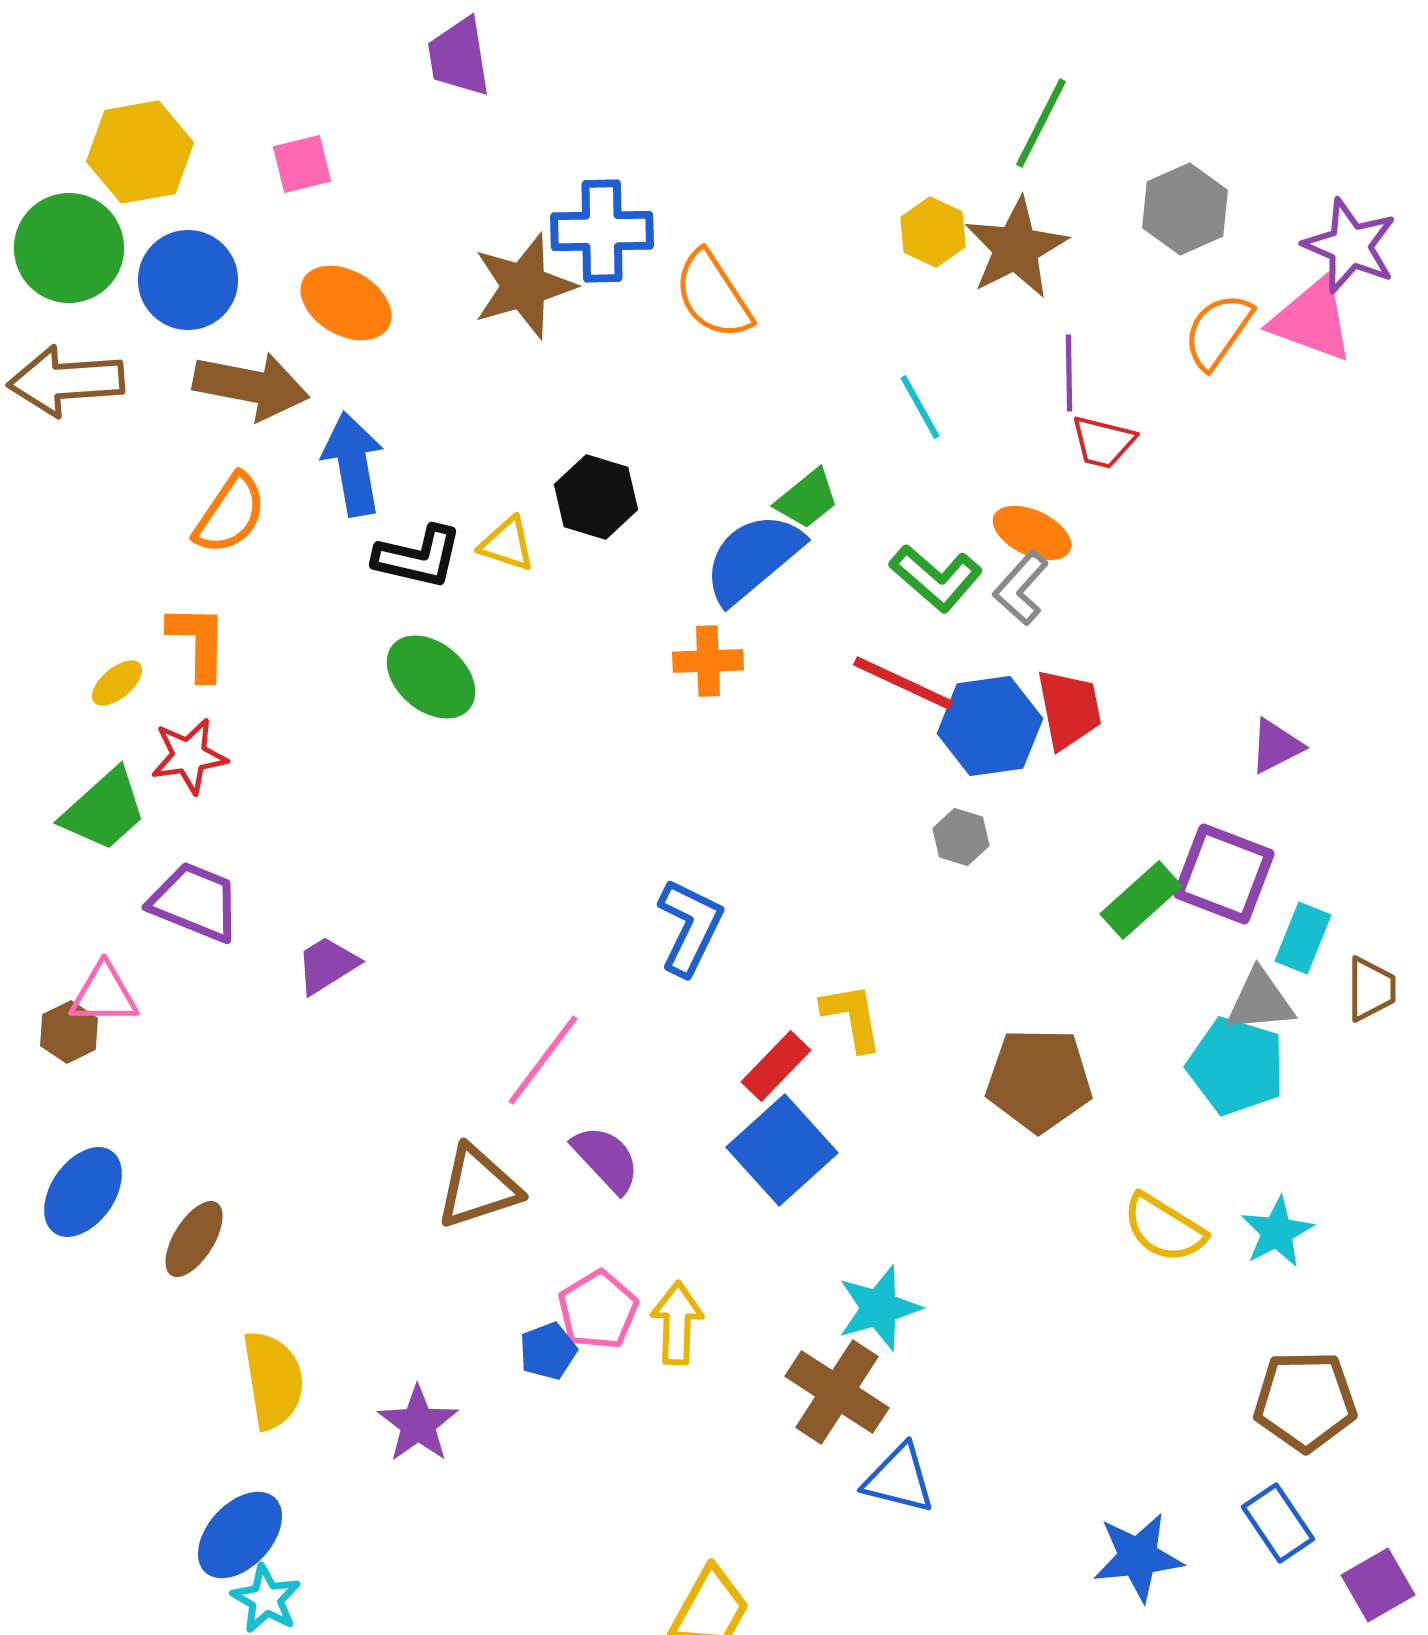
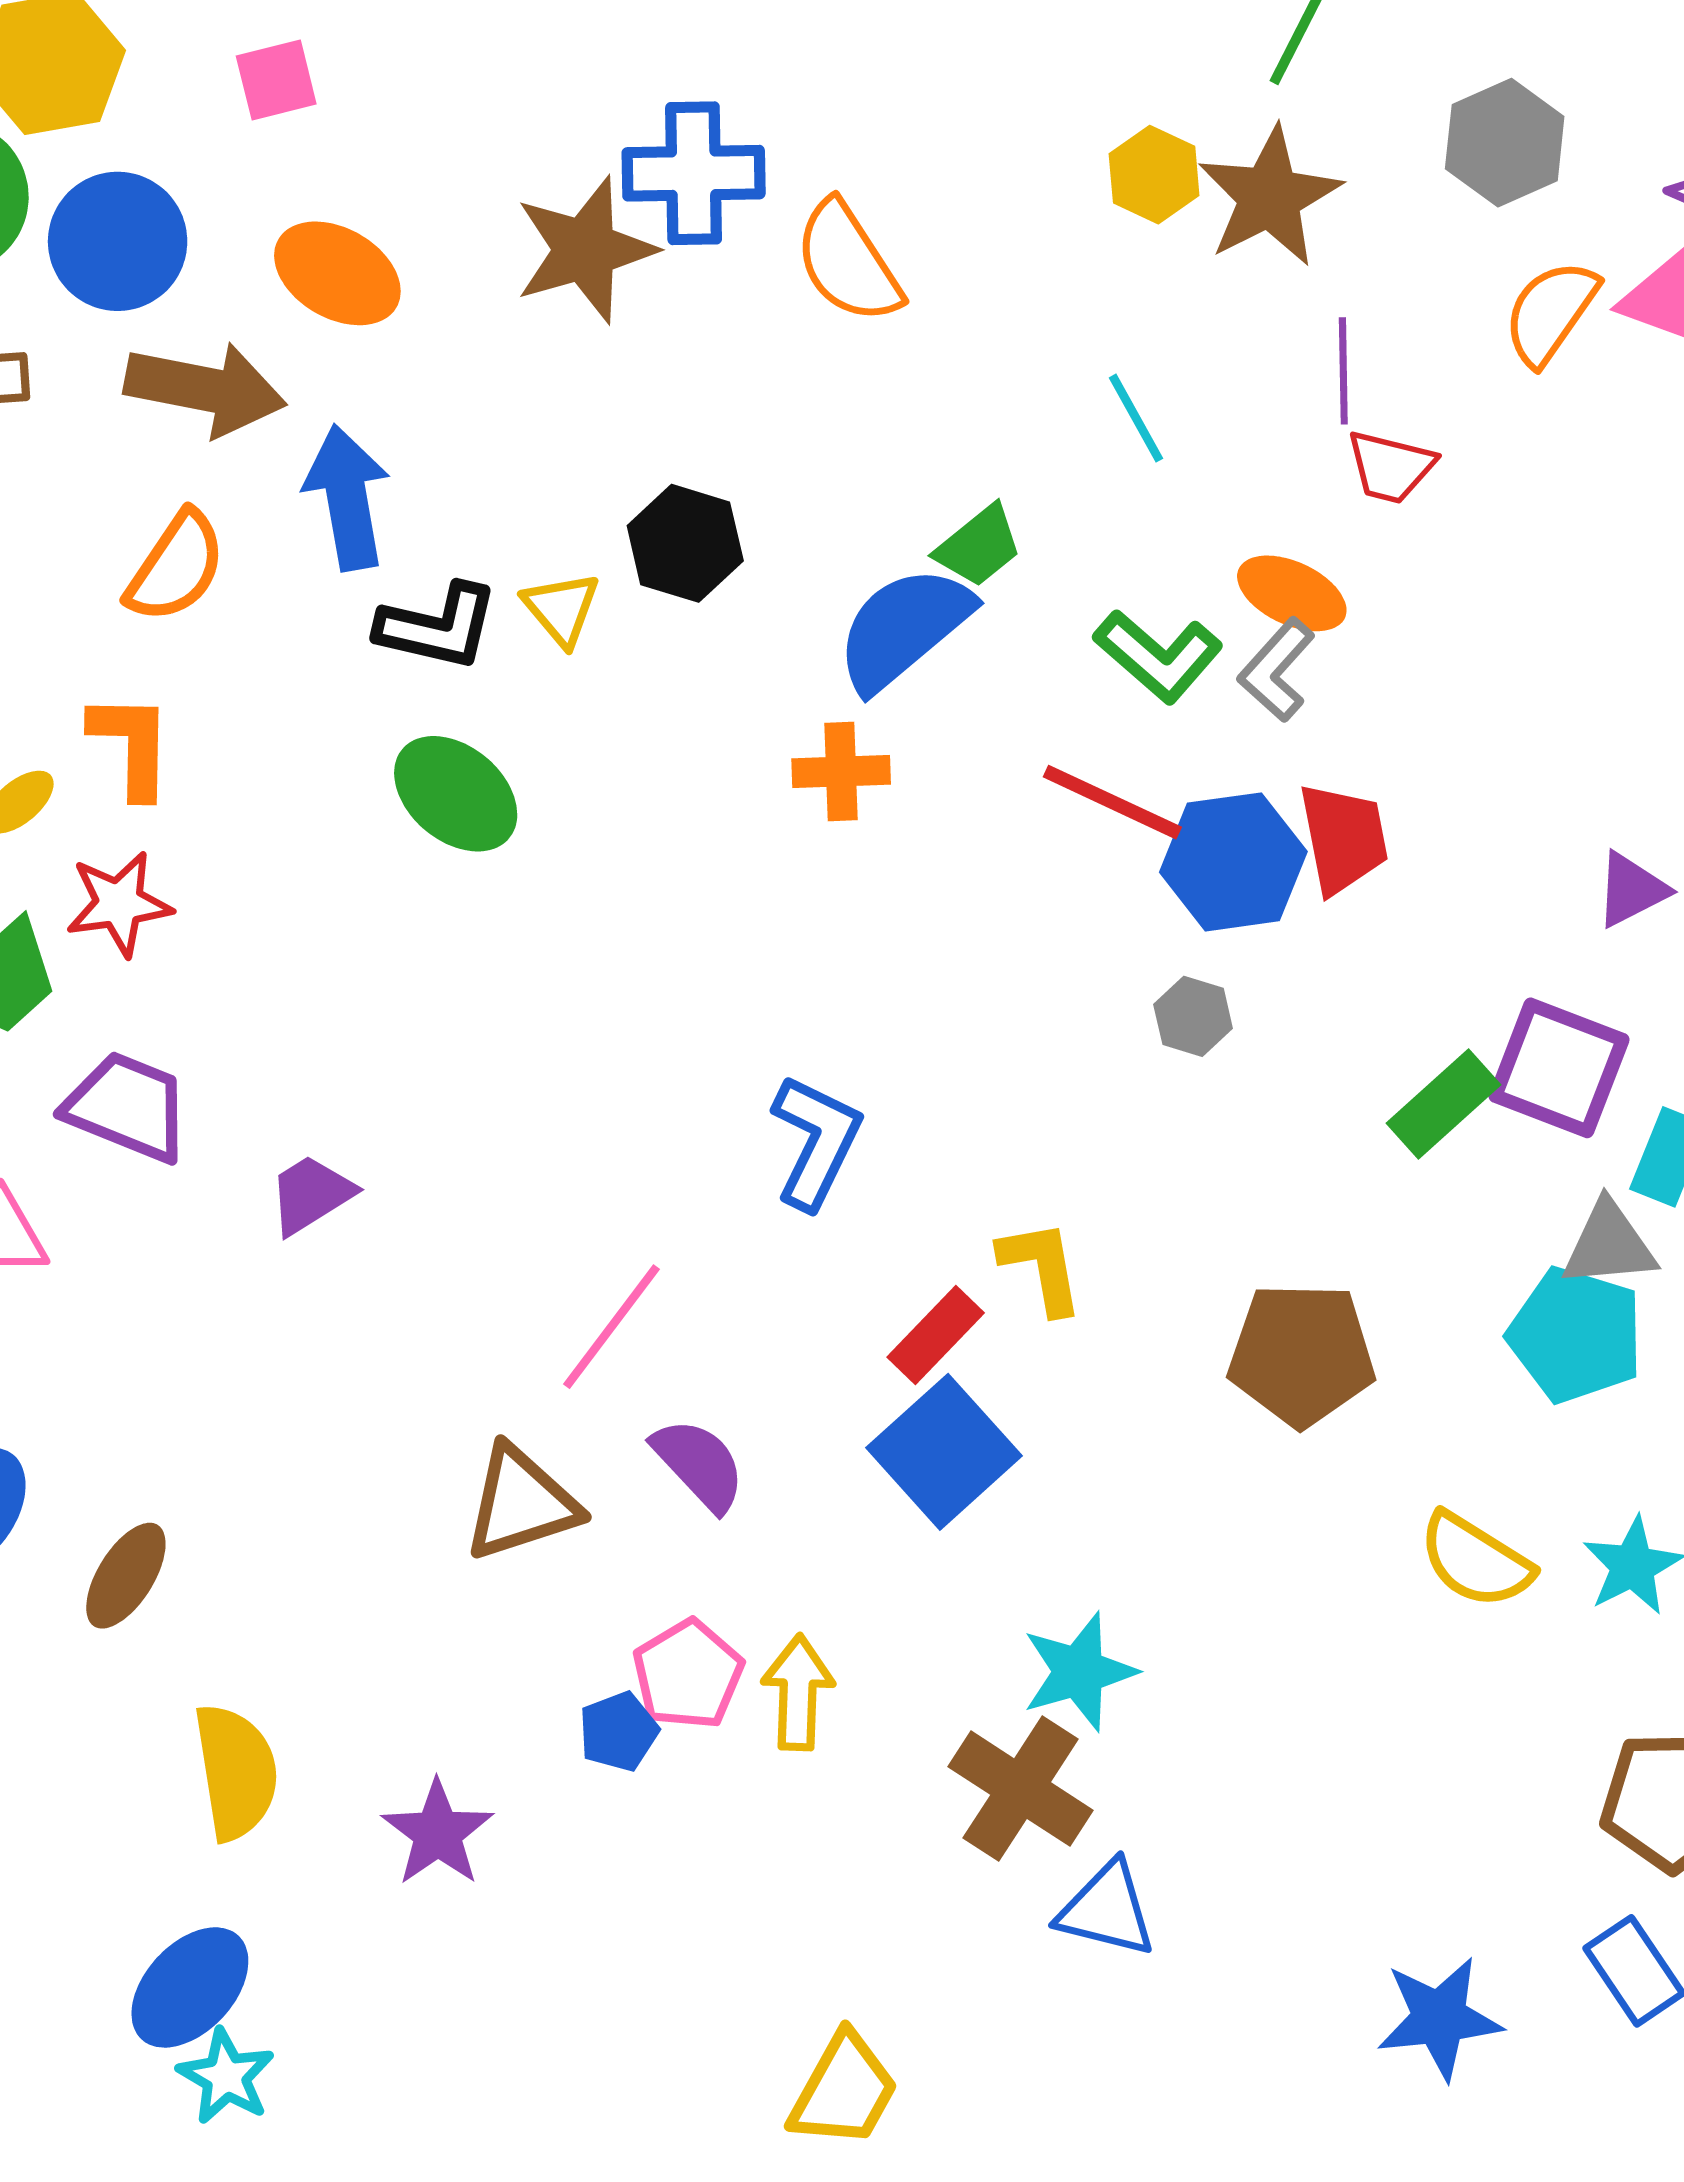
yellow triangle: (507, 544) -> (561, 609), turned 32

